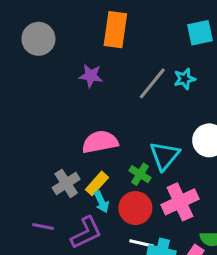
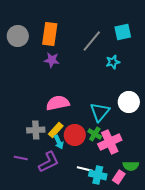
orange rectangle: (115, 30) -> (50, 34), moved
gray line: (152, 83) -> (92, 41), moved
green cross: (140, 174) -> (95, 134), moved
gray cross: (66, 183) -> (36, 130), turned 30
red circle: (135, 208) -> (75, 135), moved

